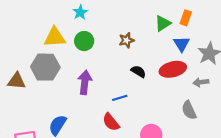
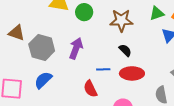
brown star: (126, 40) -> (121, 20), size x1.6
gray hexagon: (45, 67) -> (42, 47), moved
red ellipse: (173, 69) -> (132, 73), moved

